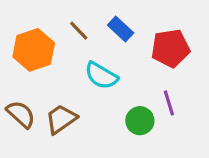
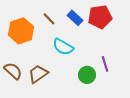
red pentagon: (170, 48) -> (100, 17), moved

